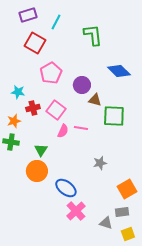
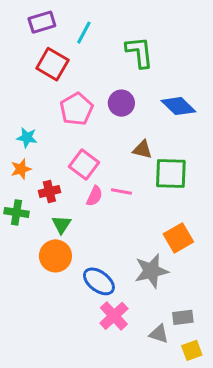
purple circle: (82, 85) -> (121, 103), moved
red cross: (33, 108) -> (49, 191), moved
orange star: (14, 121) -> (21, 169), moved
gray star: (100, 163) -> (151, 271), moved, size x1.6
orange square: (127, 189) -> (178, 238), moved

